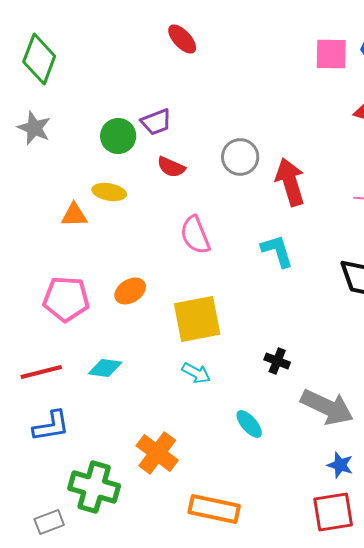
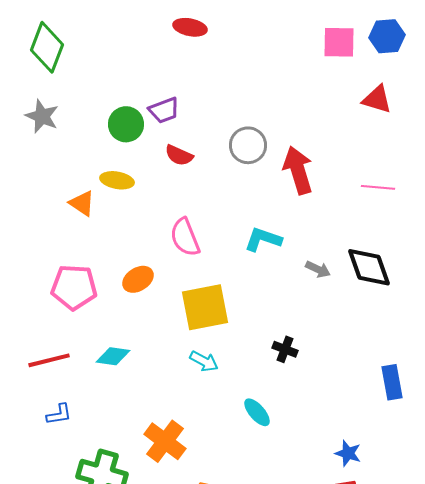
red ellipse: (182, 39) -> (190, 27), turned -36
orange triangle: (74, 215) -> (82, 203), turned 36
pink semicircle: (195, 235) -> (185, 237), moved
cyan L-shape: (277, 251) -> (263, 239), moved, turned -54
gray arrow: (327, 407) -> (318, 269), moved, size x0.5
blue L-shape: (51, 426) -> (59, 414), size x0.7

